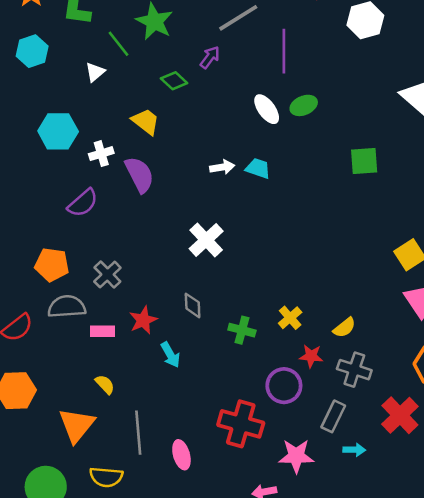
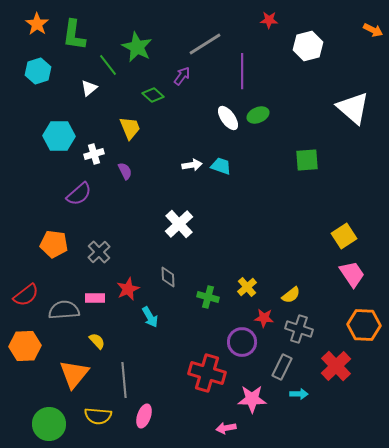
yellow trapezoid: (146, 121) -> (130, 128), turned 30
purple semicircle: (139, 175) -> (125, 171), size x0.6
gray semicircle: (67, 307) -> (64, 310), moved
pink ellipse: (181, 455) -> (144, 416), moved, turned 35

